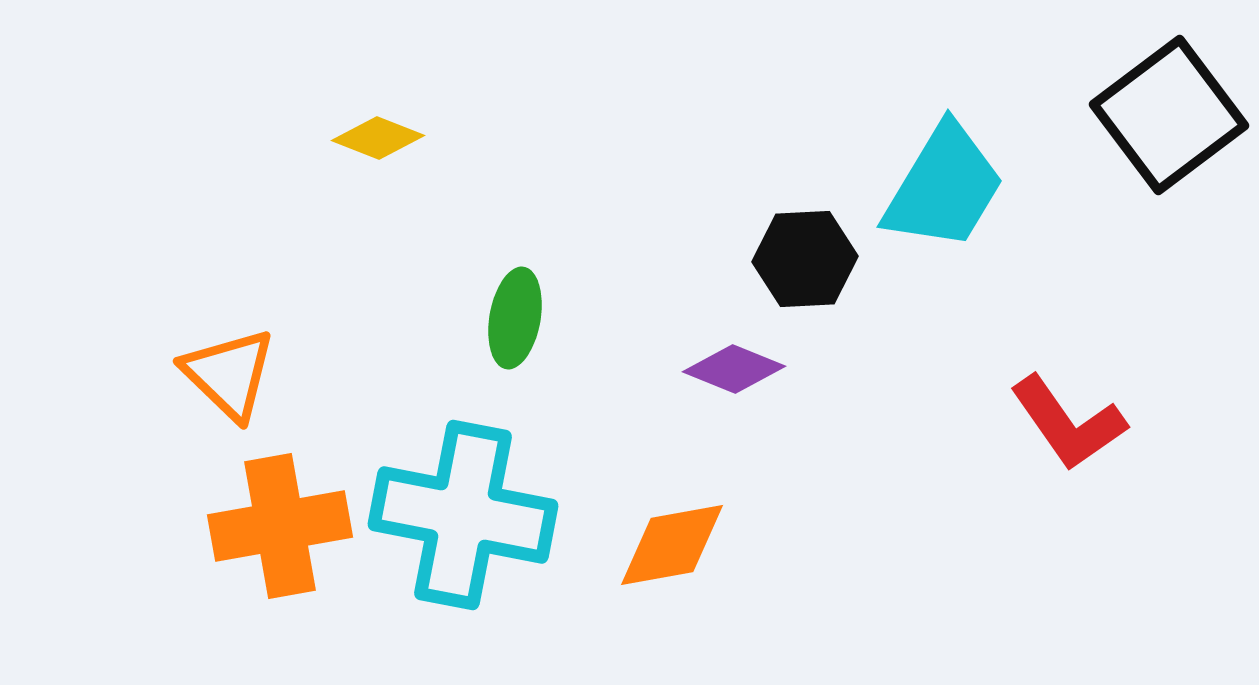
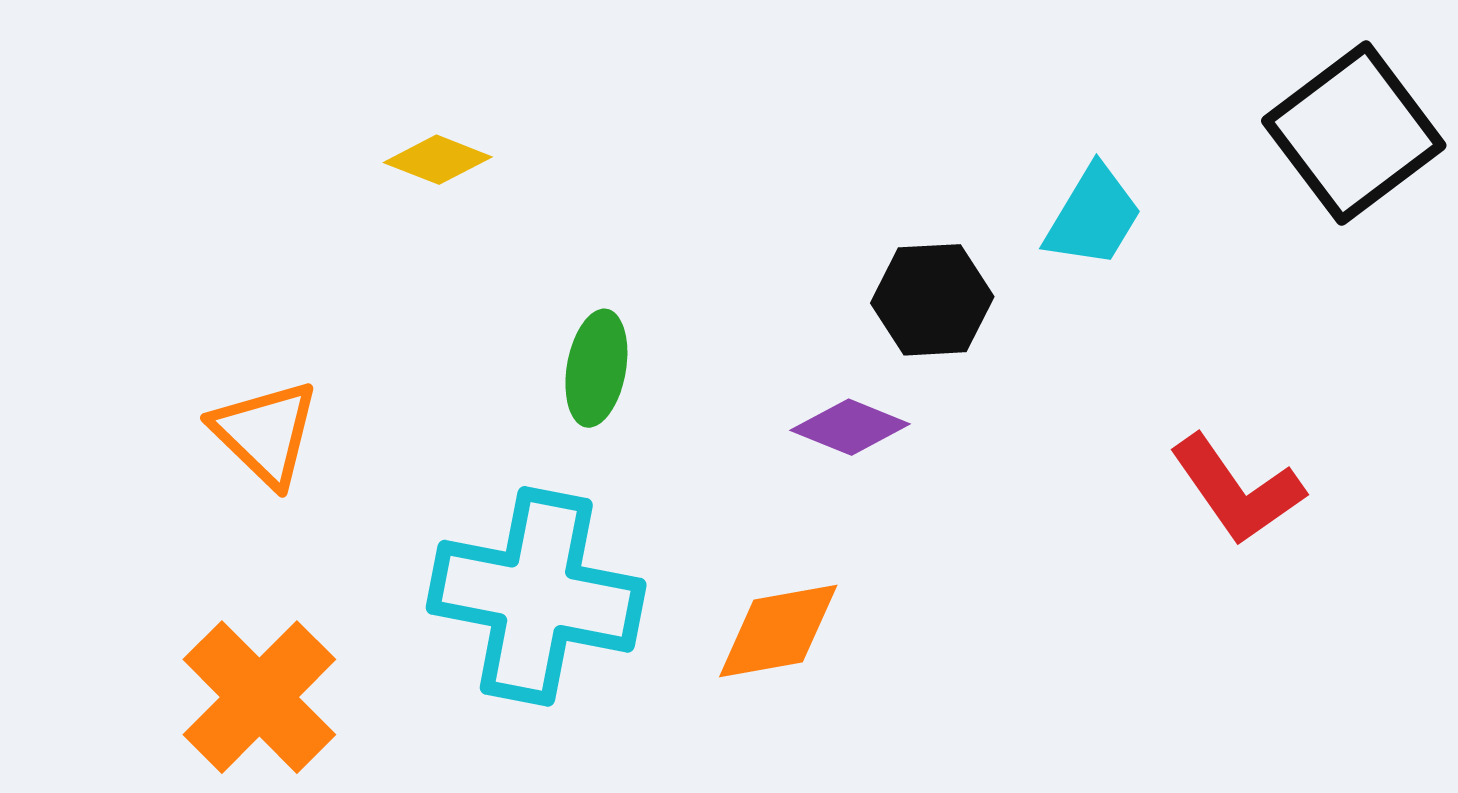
cyan trapezoid: (944, 187) -> (1093, 216), size x0.7
orange cross: (280, 526) -> (259, 697), moved, turned -35

